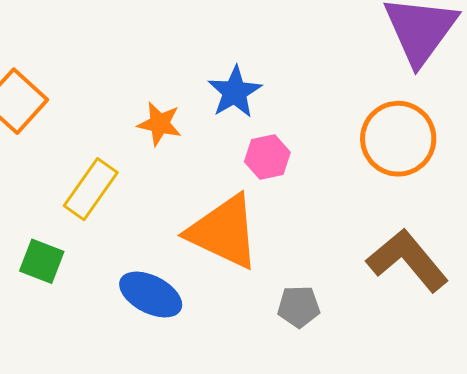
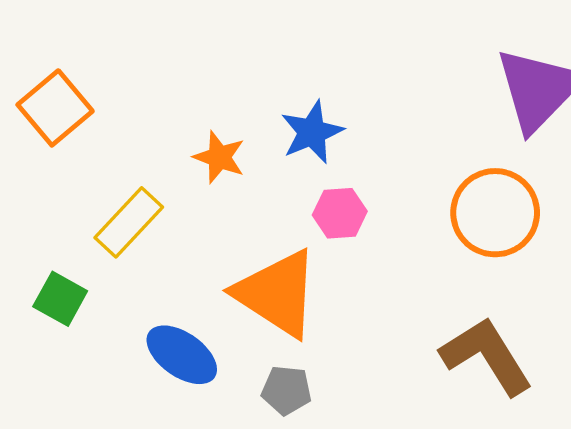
gray pentagon: (299, 307) -> (286, 390), moved

